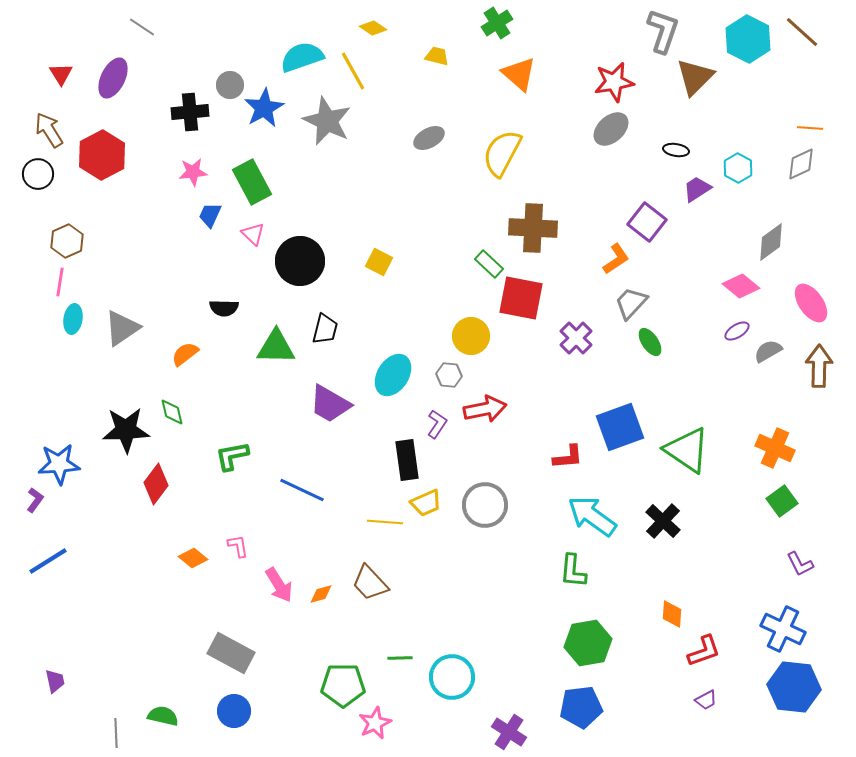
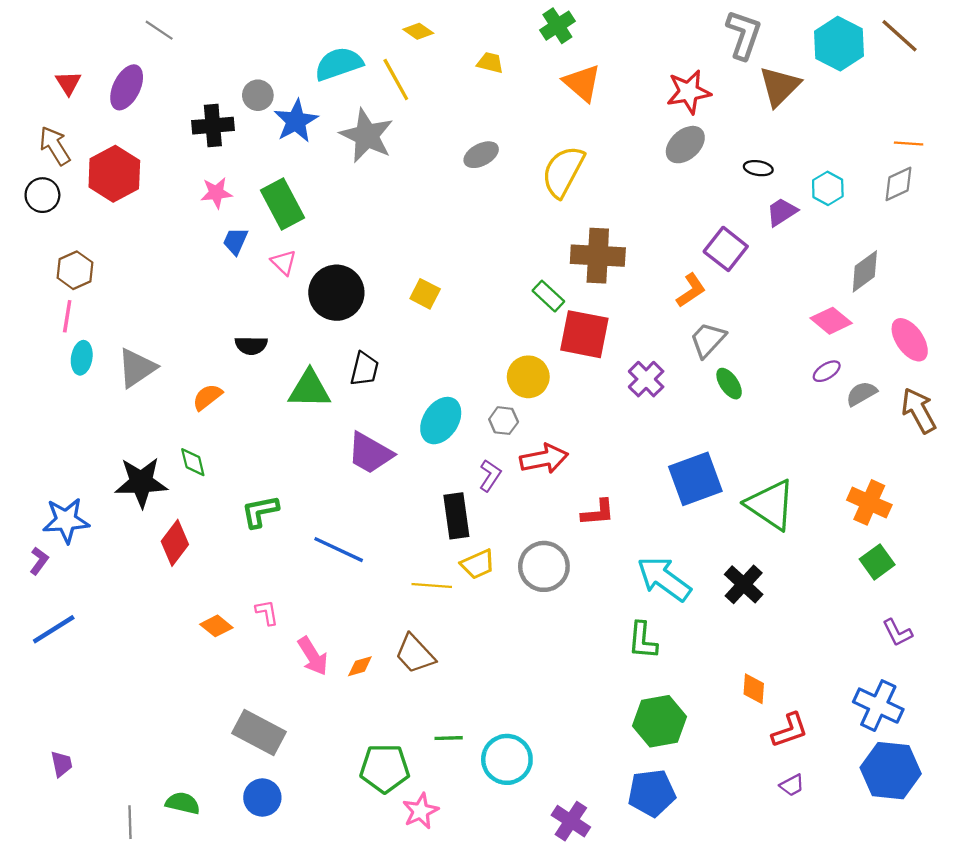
brown arrow: (819, 366) -> (919, 410), turned -30
red L-shape: (568, 457) -> (598, 513), moved

